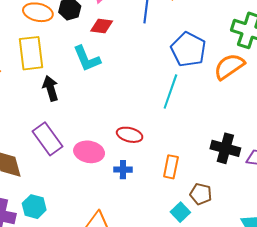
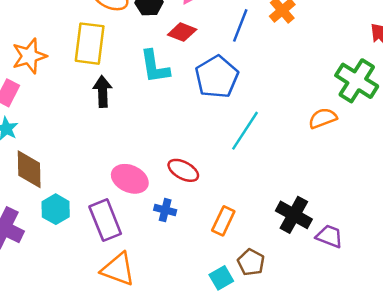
blue pentagon: (188, 49) -> (217, 77), moved
orange semicircle: (229, 67) -> (323, 118), size x0.7
purple rectangle: (48, 139) -> (105, 220), moved
cyan hexagon: (34, 207) -> (56, 209), moved

